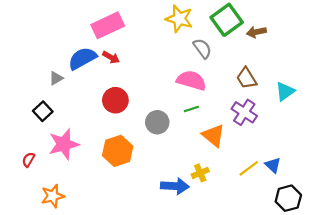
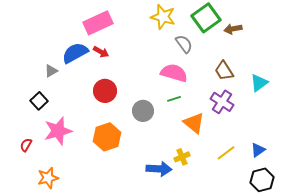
blue triangle: (273, 165) -> (258, 150), moved, turned 42

